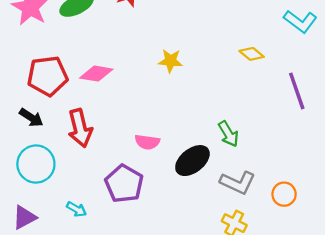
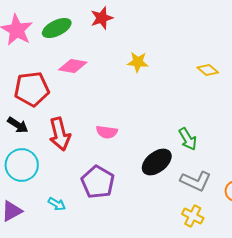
yellow star: (170, 61) -> (138, 62), moved
pink diamond: (96, 74) -> (73, 66), moved
pink semicircle: (147, 142) -> (107, 132), moved

